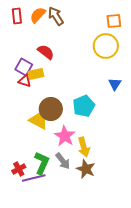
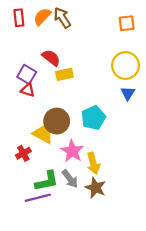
yellow circle: (106, 46) -> (126, 66), moved
yellow rectangle: (36, 74) -> (64, 74), moved
green L-shape: (42, 163) -> (47, 181), turned 55
red cross: (19, 169) -> (23, 153), moved

